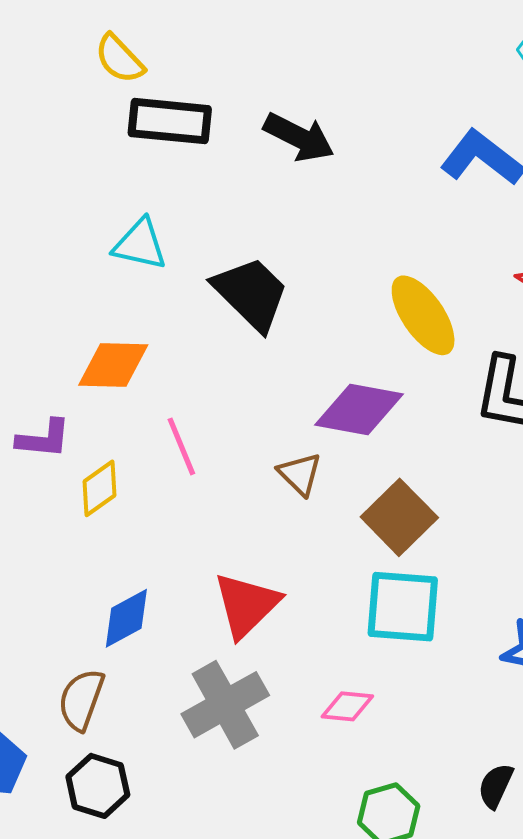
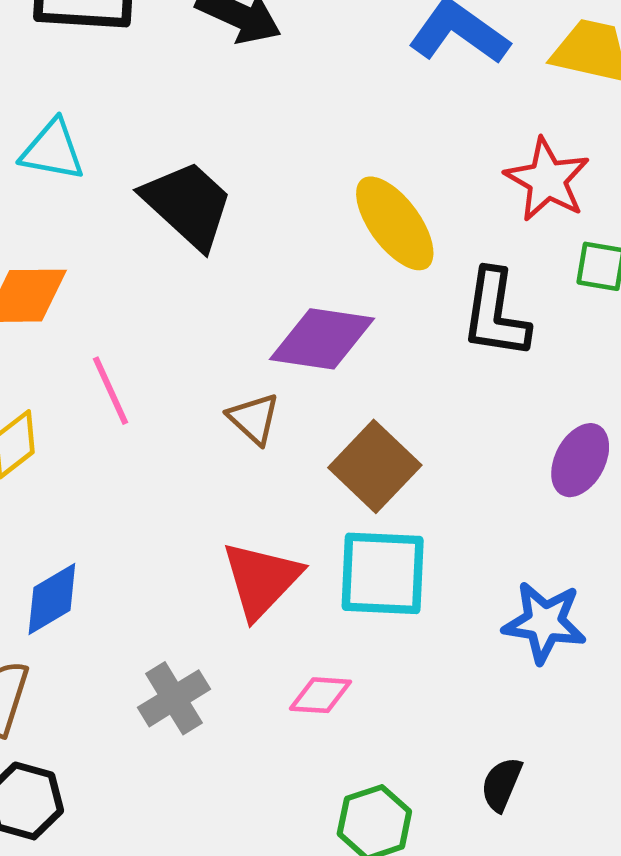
red triangle: (247, 605) -> (261, 580), moved
gray cross: (225, 705) -> (174, 698), size x0.7

